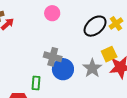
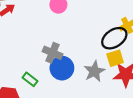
black ellipse: (95, 26) -> (114, 38), moved
green rectangle: (36, 83) -> (30, 79), turned -64

